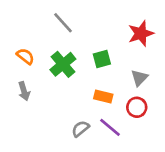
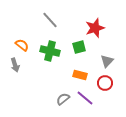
red star: (141, 33) -> (95, 28), moved
green cross: (63, 64) -> (50, 51), turned -36
gray arrow: (24, 91) -> (15, 65), moved

